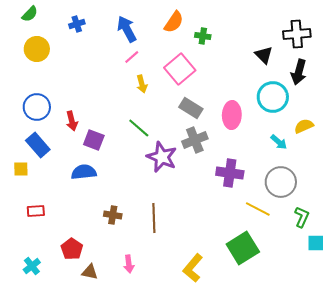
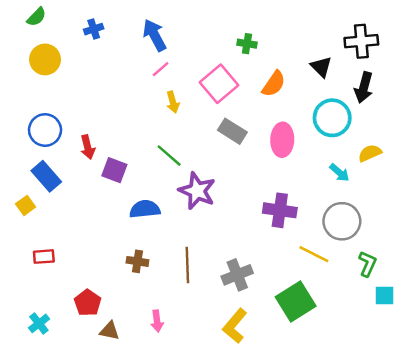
orange semicircle: (174, 22) -> (274, 84), moved
gray cross: (195, 140) -> (237, 275), moved
yellow square: (21, 169) -> (26, 205), turned -35
blue semicircle: (84, 172) -> (145, 209), moved

